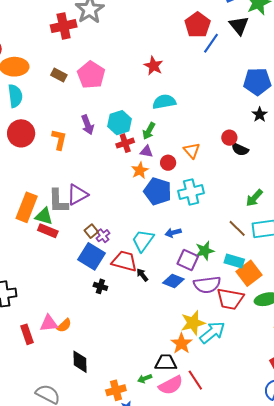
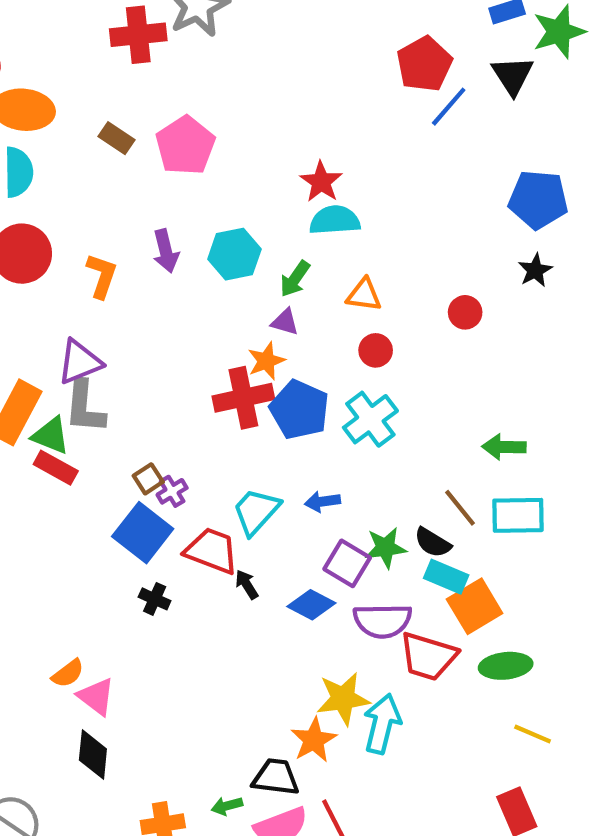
red star: (153, 66) -> (321, 182), moved
red cross: (125, 143) -> (243, 398), moved, size x1.5
black semicircle: (240, 149) -> (433, 543), moved
orange triangle: (192, 151) -> (364, 295), moved, turned -48
red circle: (168, 163) -> (376, 350), moved
cyan cross: (191, 192) -> (370, 419), turned -30
purple triangle: (77, 195) -> (80, 362), moved
green arrow: (254, 198) -> (504, 447), turned 42
pink triangle: (49, 323) -> (96, 697), moved, turned 36
cyan arrow: (212, 332) -> (382, 724), turned -44

